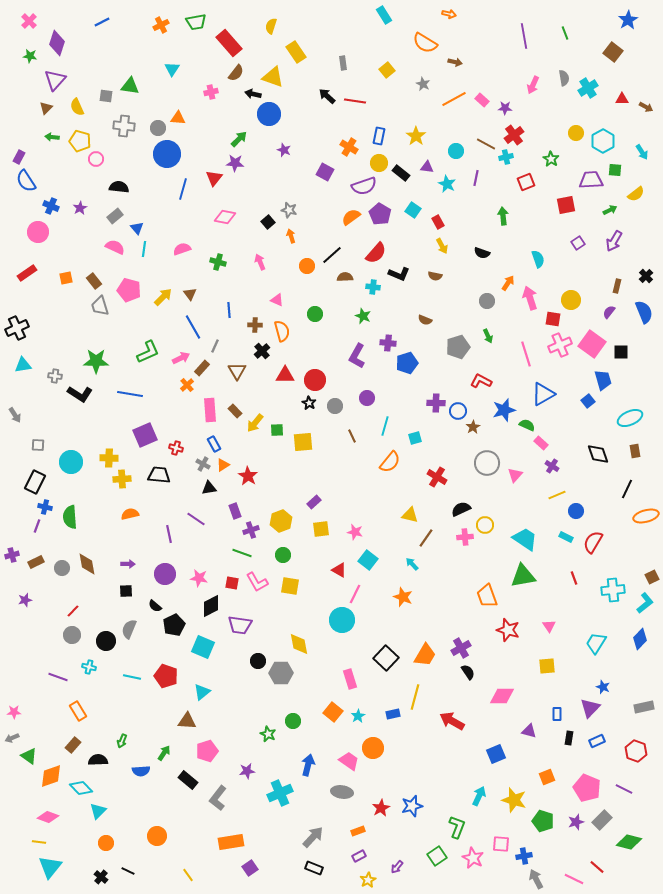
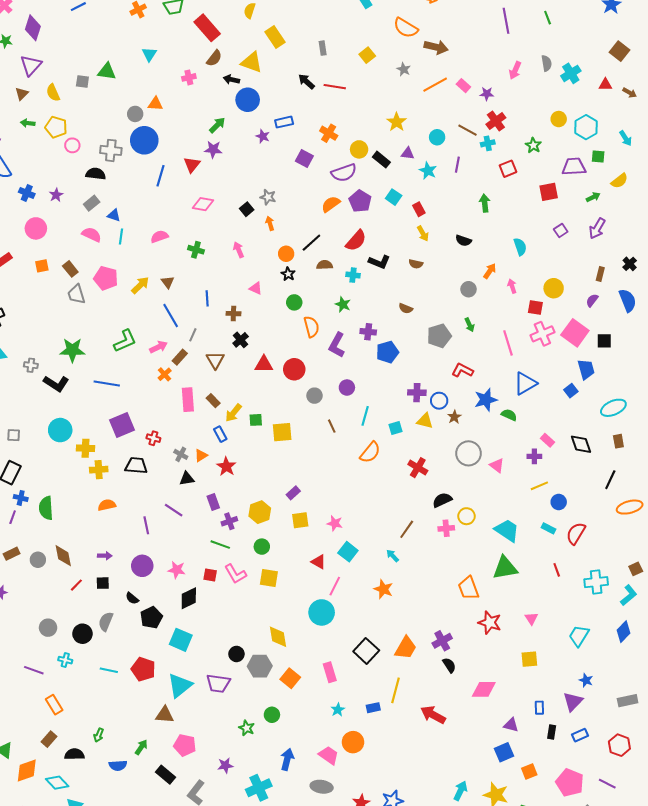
brown square: (613, 52) -> (619, 51), moved
brown arrow: (455, 62) -> (436, 47), size x1.6
gray cross: (124, 126) -> (111, 150), moved
blue rectangle: (379, 136) -> (284, 122), moved, turned 66
blue triangle: (137, 228) -> (114, 215), turned -32
pink circle: (38, 232) -> (36, 228), moved
pink arrow: (530, 298) -> (512, 286), size x0.6
orange semicircle: (282, 331) -> (311, 327), moved
black star: (309, 403) -> (288, 274), moved
pink rectangle: (541, 443) -> (548, 440), moved
blue rectangle: (214, 444) -> (220, 434), moved
cyan circle: (71, 462) -> (60, 430), moved
purple cross: (552, 466) -> (534, 456), turned -32
pink triangle: (515, 475) -> (497, 466), turned -35
yellow triangle: (410, 515) -> (425, 421), moved
red line: (73, 611) -> (76, 585), moved
purple trapezoid: (240, 625) -> (218, 683), moved
cyan triangle: (202, 692) -> (180, 685), size x1.5
orange square: (333, 712) -> (290, 678), moved
pink pentagon: (207, 751) -> (185, 745), turned 30
blue square: (496, 754) -> (504, 752), moved

